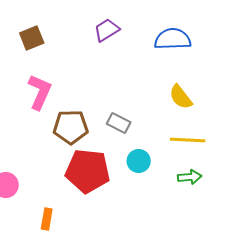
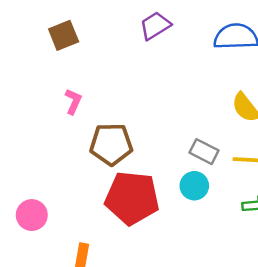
pink L-shape: (40, 92) -> (73, 101), size x0.6
gray rectangle: (119, 123) -> (204, 152), moved

